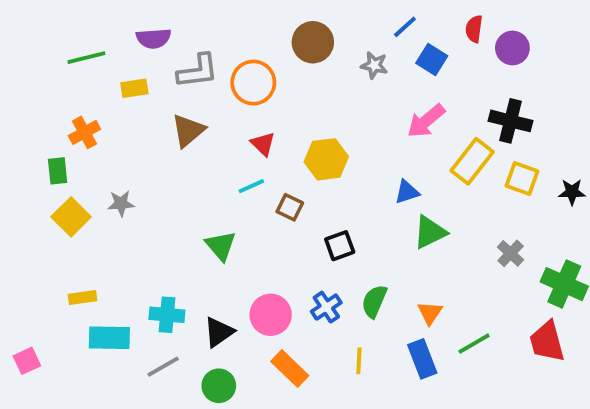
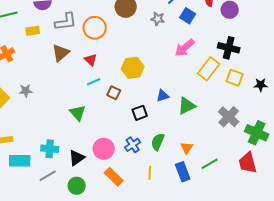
red triangle: (263, 144) -> (91, 60), moved
blue triangle: (407, 192) -> (163, 96), moved
gray cross: (511, 253) -> (229, 117), size x1.5

